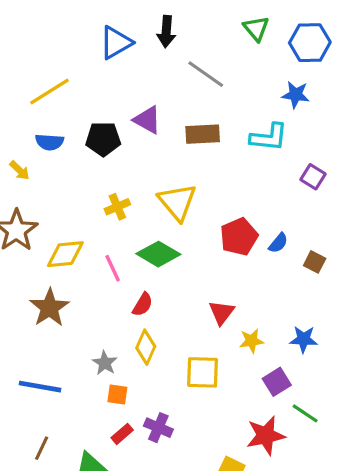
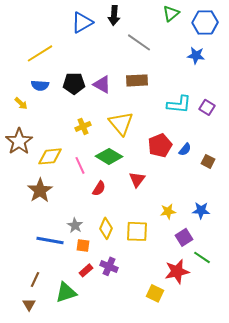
green triangle: (256, 28) -> (171, 13), turned 30
purple triangle: (147, 120) -> (102, 84), moved
cyan L-shape: (269, 137) -> (179, 104), moved
red triangle: (221, 312) -> (137, 179), moved
yellow diamond: (146, 347) -> (106, 228), moved
blue line: (40, 387) -> (50, 240), moved

